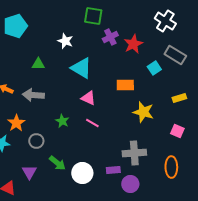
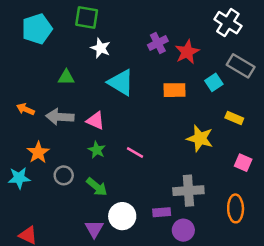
green square: (93, 16) -> (87, 18), moved
orange rectangle: (125, 85) -> (174, 90), moved
pink triangle: (88, 98) -> (95, 121), moved
yellow rectangle: (179, 98) -> (234, 118), moved, turned 40
green arrow: (57, 163) -> (97, 187), moved
purple triangle: (29, 172) -> (94, 229), moved

